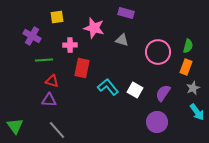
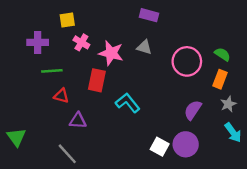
pink star: (94, 28) -> (111, 53), moved
purple cross: (32, 36) -> (38, 42), turned -30
pink cross: (70, 45) -> (81, 42), moved, turned 32
green semicircle: (188, 46) -> (222, 54), turned -72
white square: (135, 90) -> (160, 147), moved
purple triangle: (49, 100) -> (78, 121), moved
green triangle: (15, 126) -> (16, 137), moved

